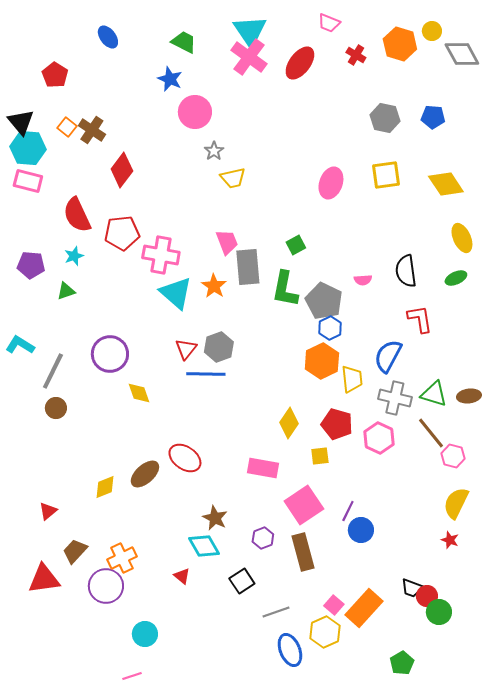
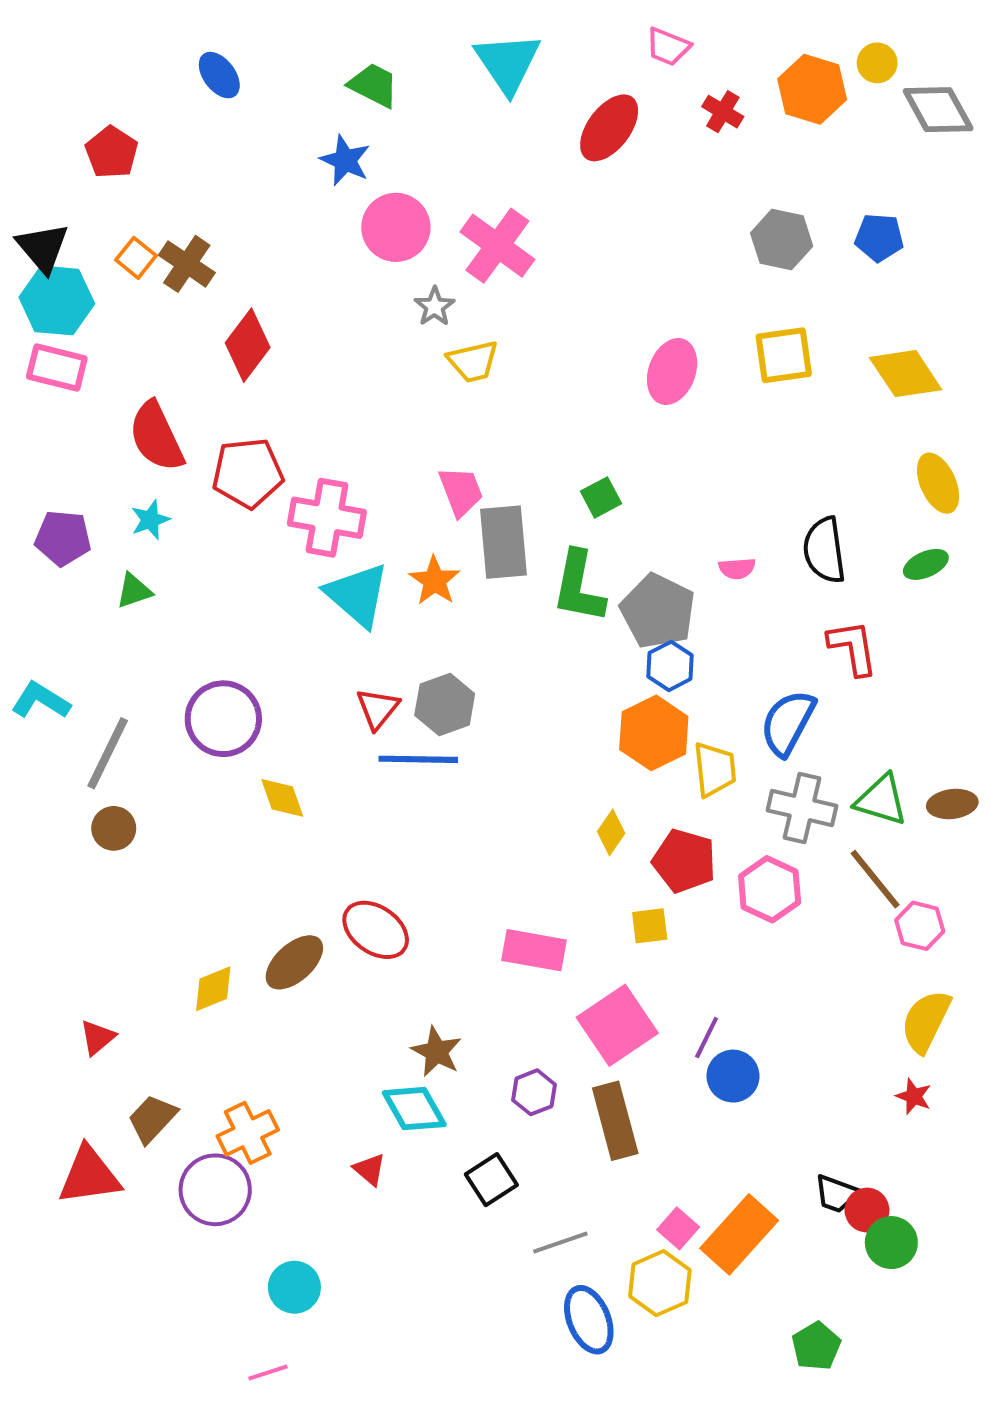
pink cross: (249, 57) -> (497, 246), moved
yellow diamond: (289, 423) -> (611, 832), moved, size x0.7

